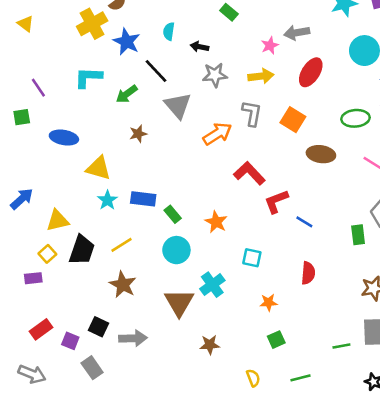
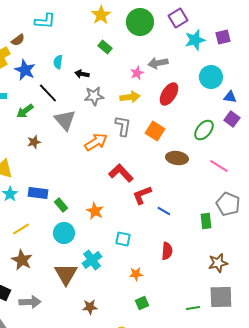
green ellipse: (356, 118) -> (204, 130), turned -45

